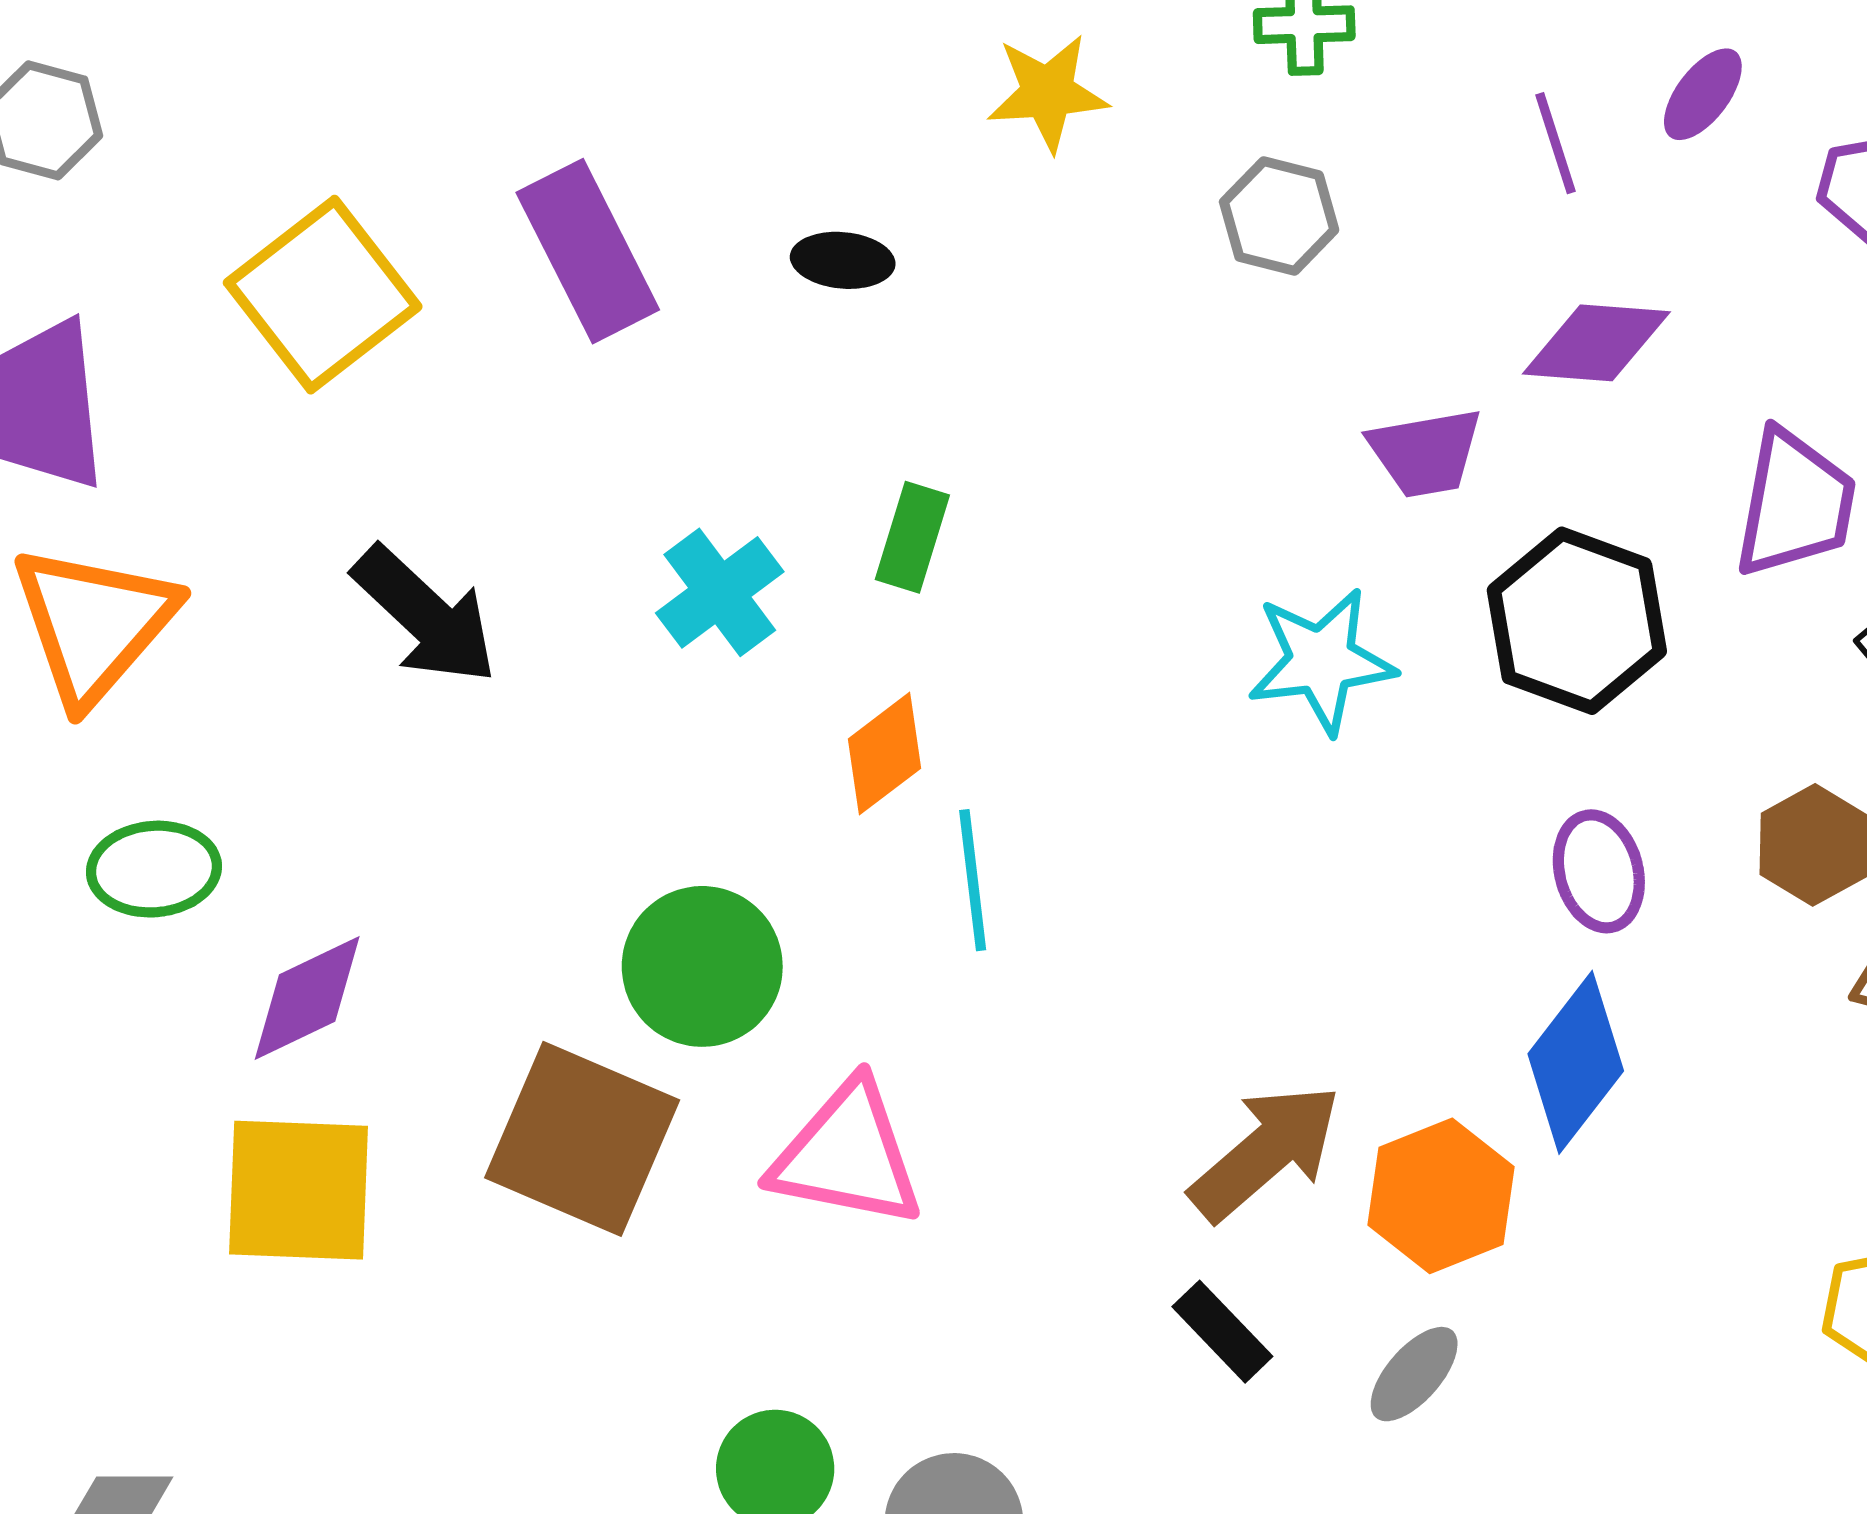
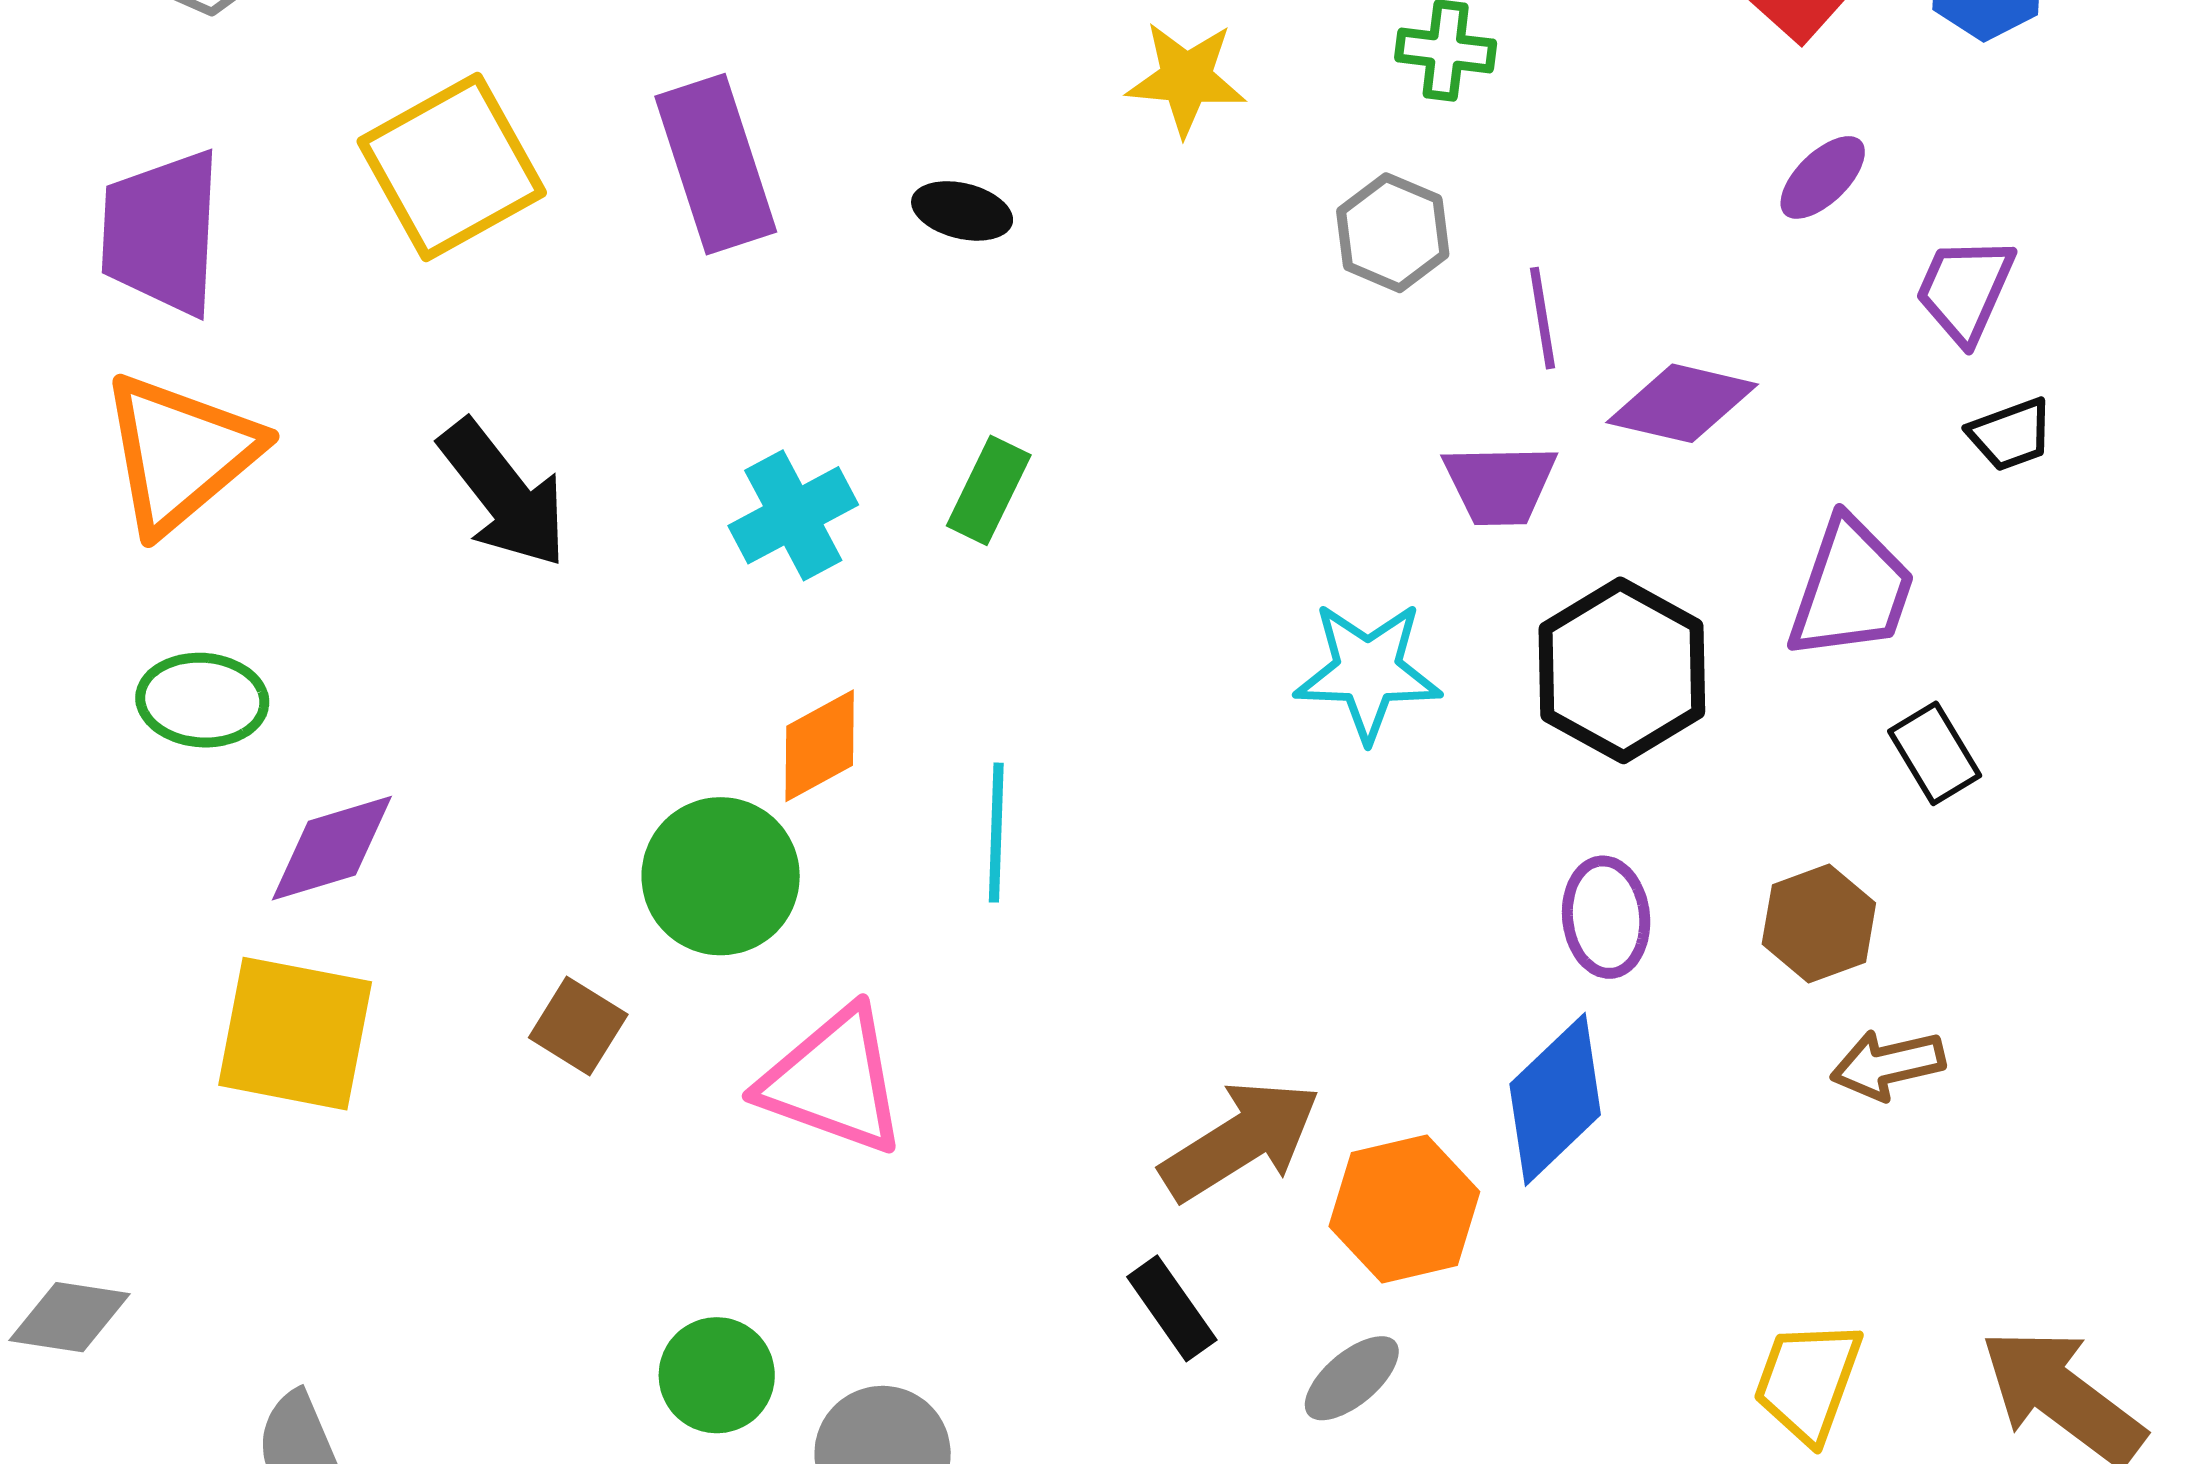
purple line: (1556, 143) -> (1542, 318), moved
orange diamond: (885, 754) -> (820, 746), moved
brown square: (582, 1139) -> (578, 1026), size x0.5

